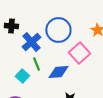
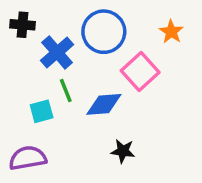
cyan square: (22, 76) -> (42, 111), turned 32

